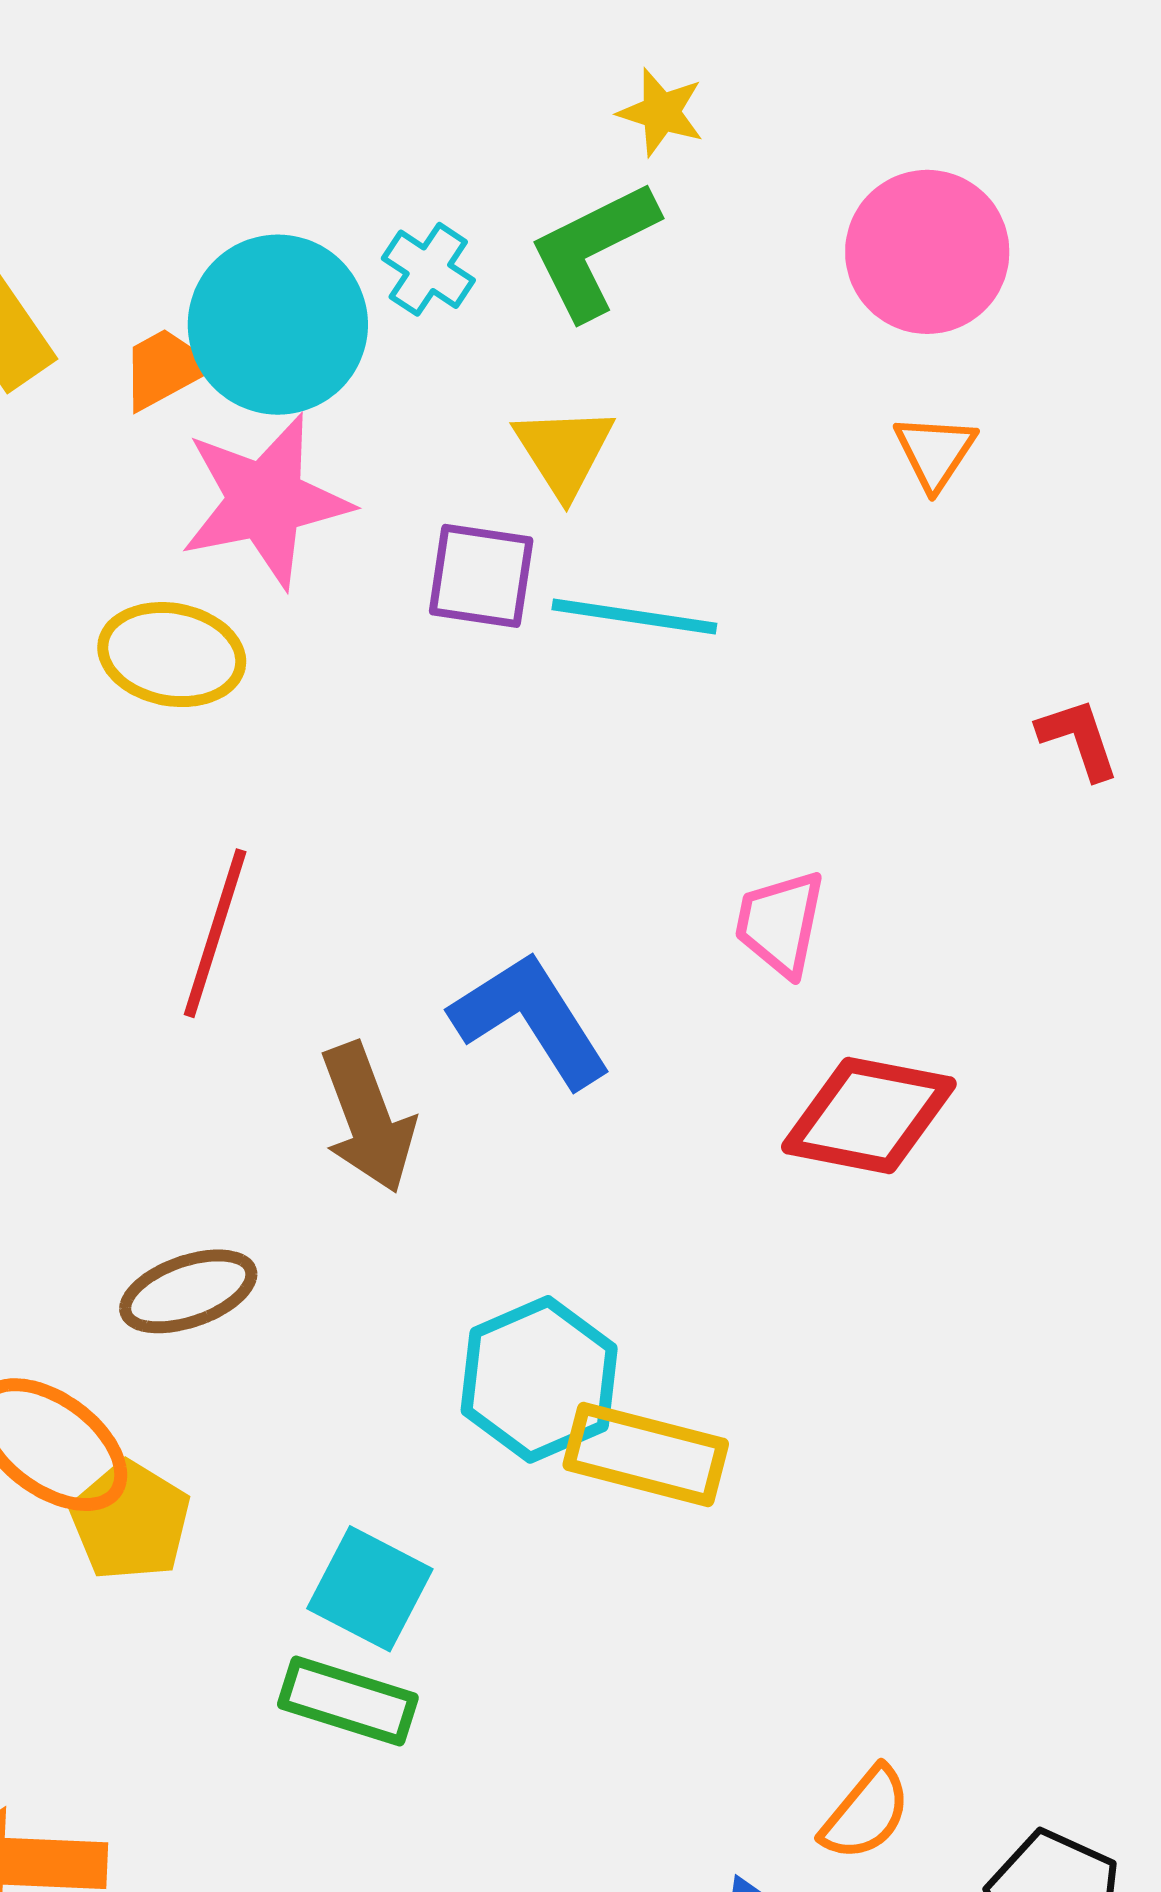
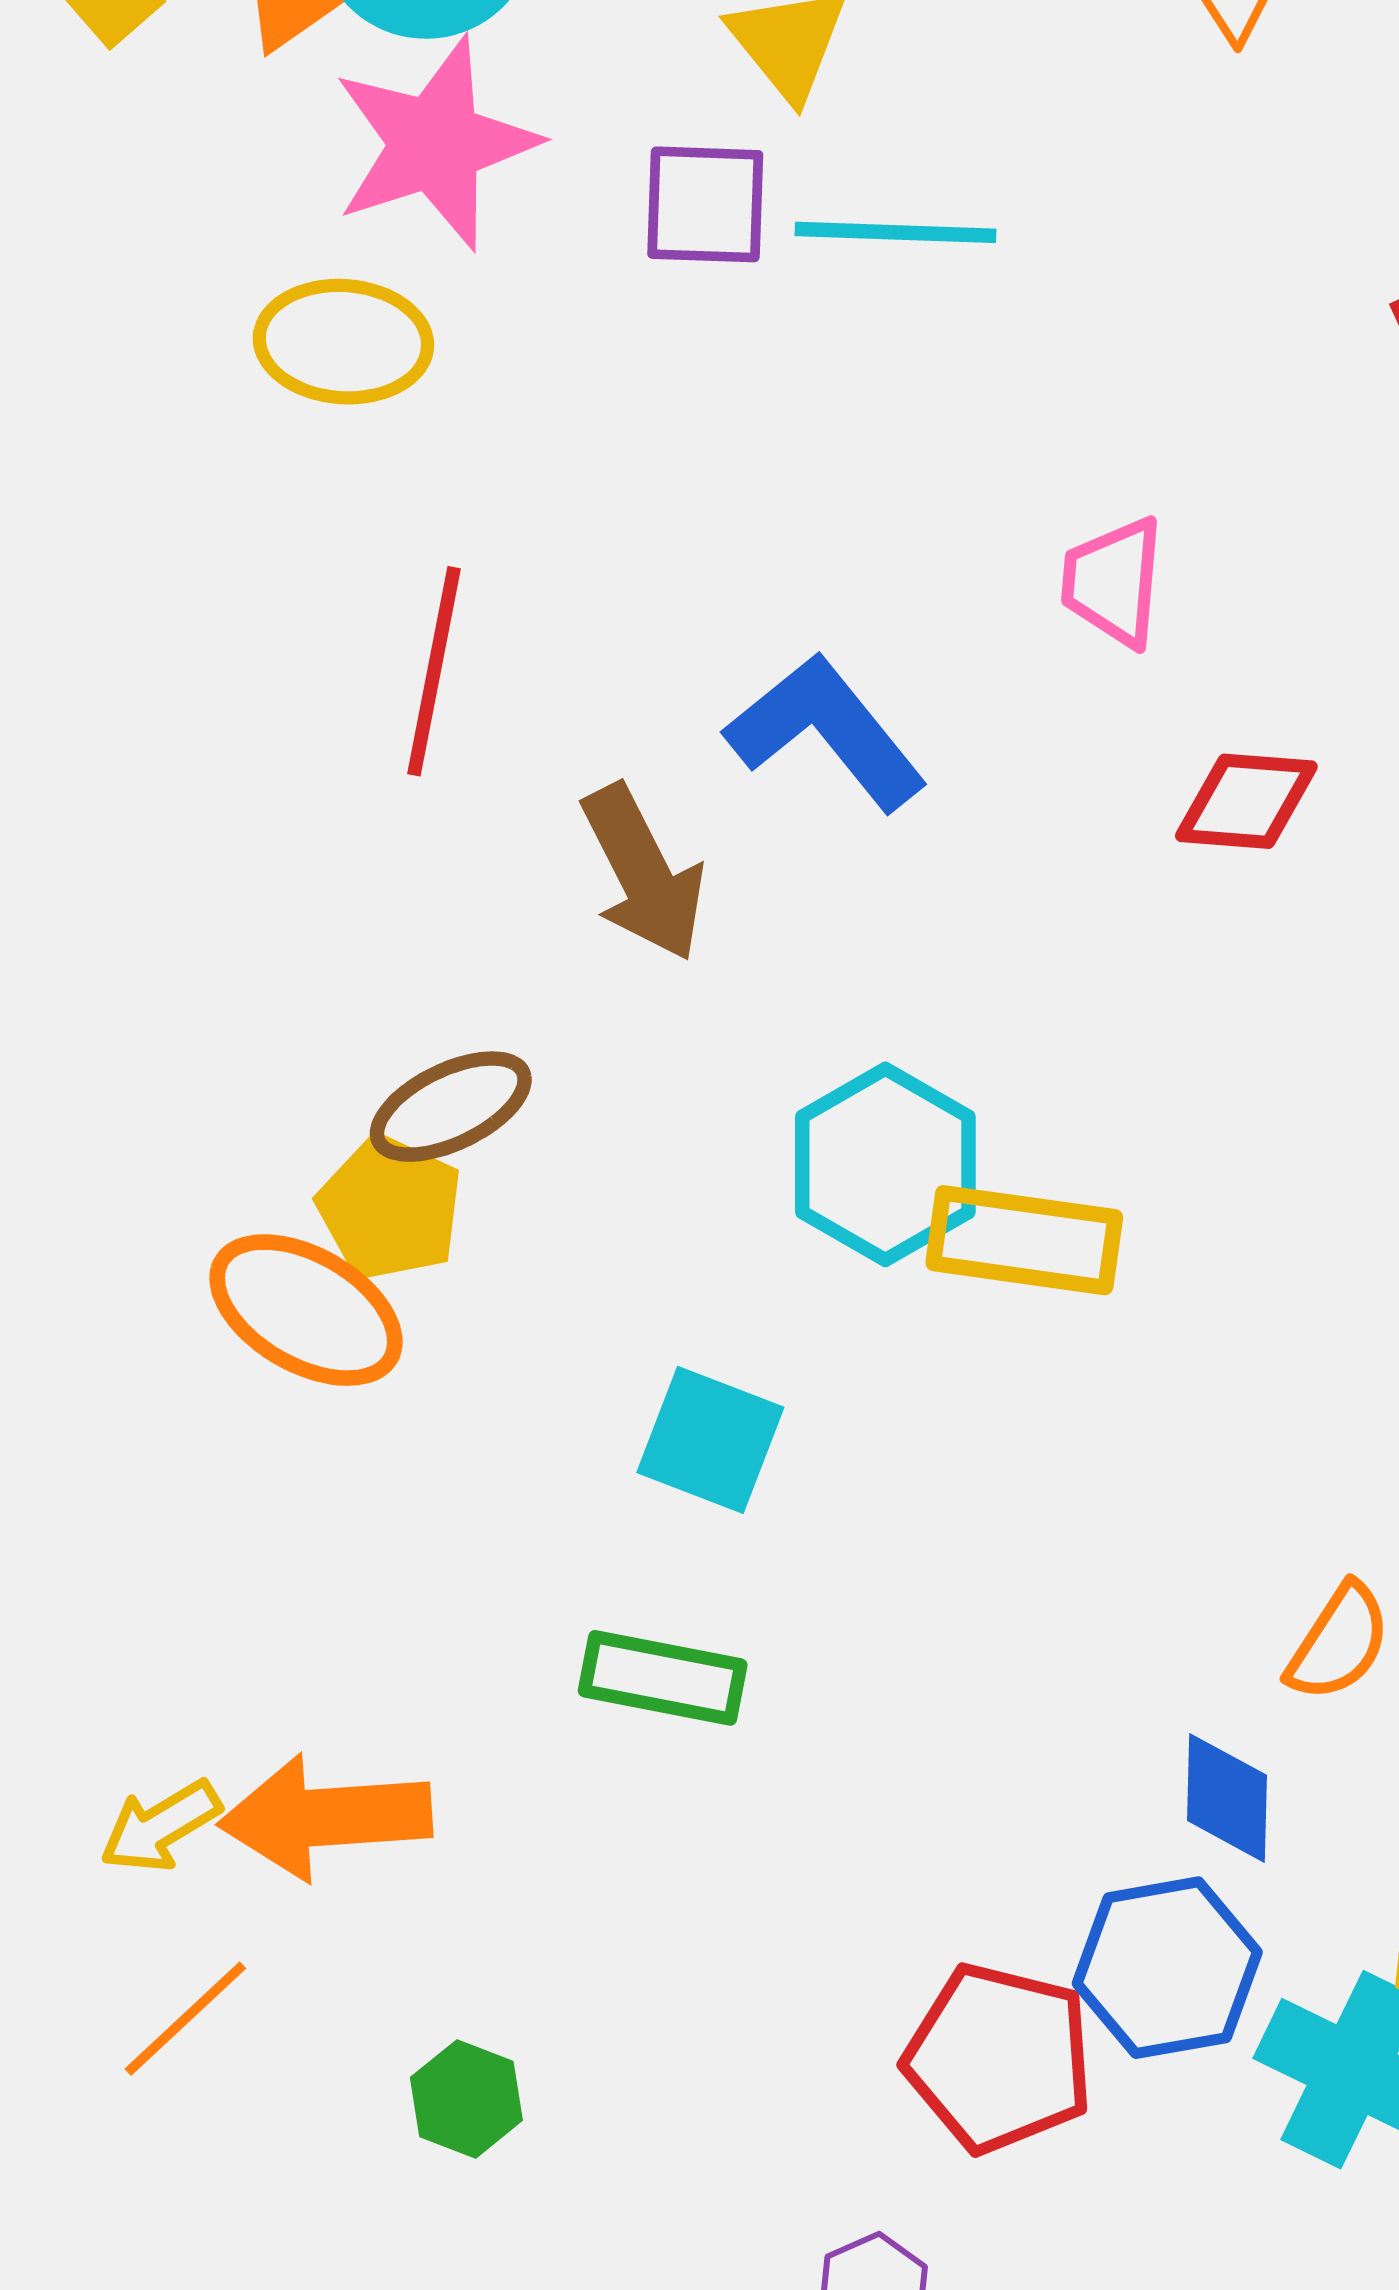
red diamond: (869, 1115) -> (1246, 801), size x0.7
yellow pentagon: (130, 1521) -> (390, 1208), moved
green rectangle: (348, 1701) -> (663, 1678), moved

